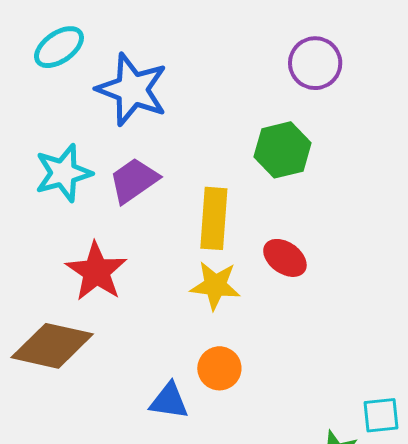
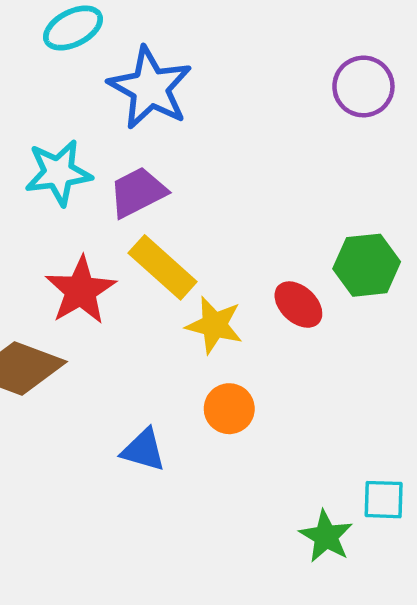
green hexagon: (282, 150) -> (367, 265), moved
yellow rectangle: (214, 218) -> (163, 267), moved, turned -60
orange circle: (219, 368) -> (229, 409), moved

